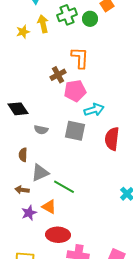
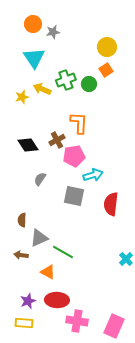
yellow arrow: (43, 24) -> (42, 89), turned -54
black diamond: (18, 109) -> (28, 145), moved
gray semicircle: (41, 130) -> (40, 179), moved, turned 112
purple star: (29, 213) -> (28, 301), moved

